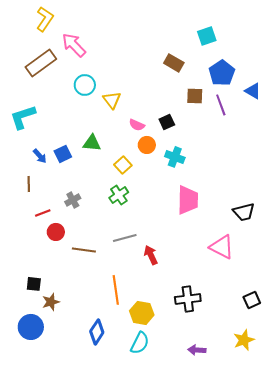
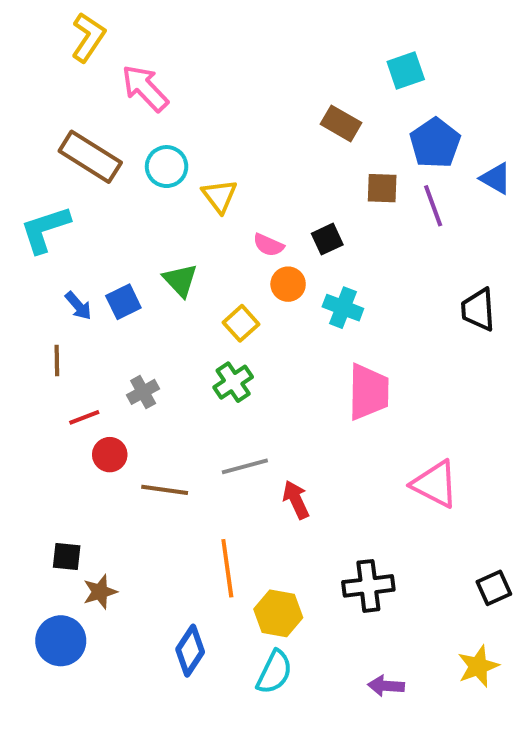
brown rectangle: (41, 63) -> (90, 157), moved, turned 68
green triangle: (92, 143) -> (180, 280), turned 42
black trapezoid: (244, 212) -> (478, 310), moved, turned 100

